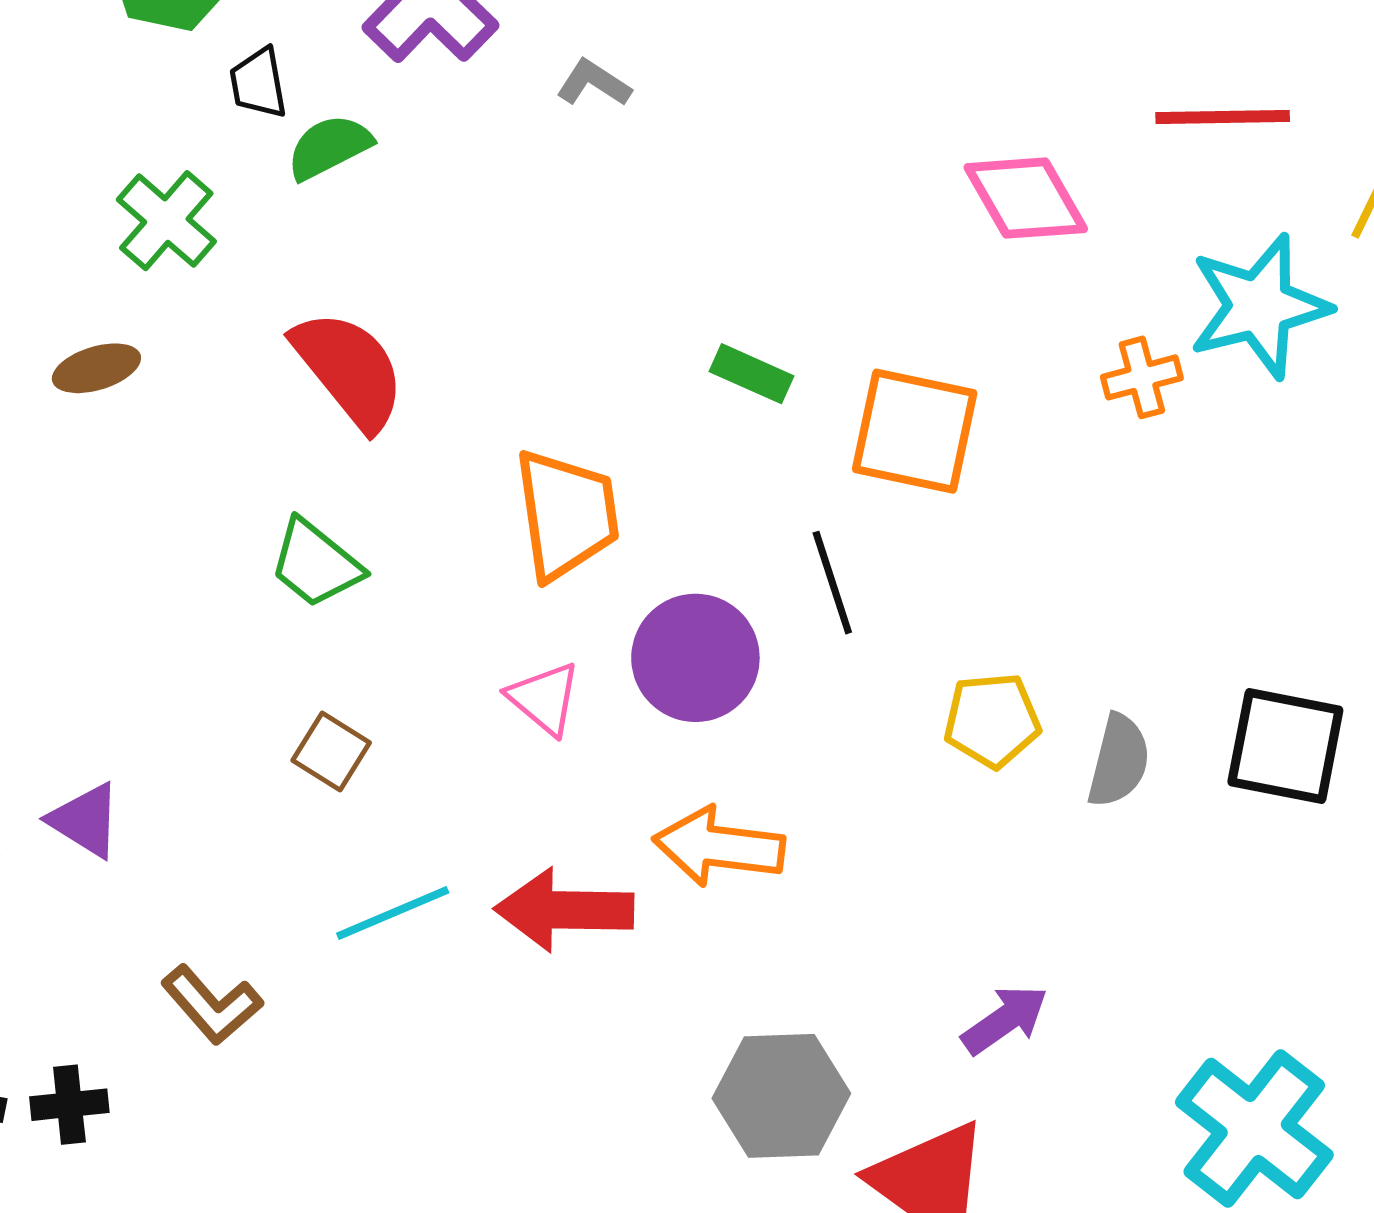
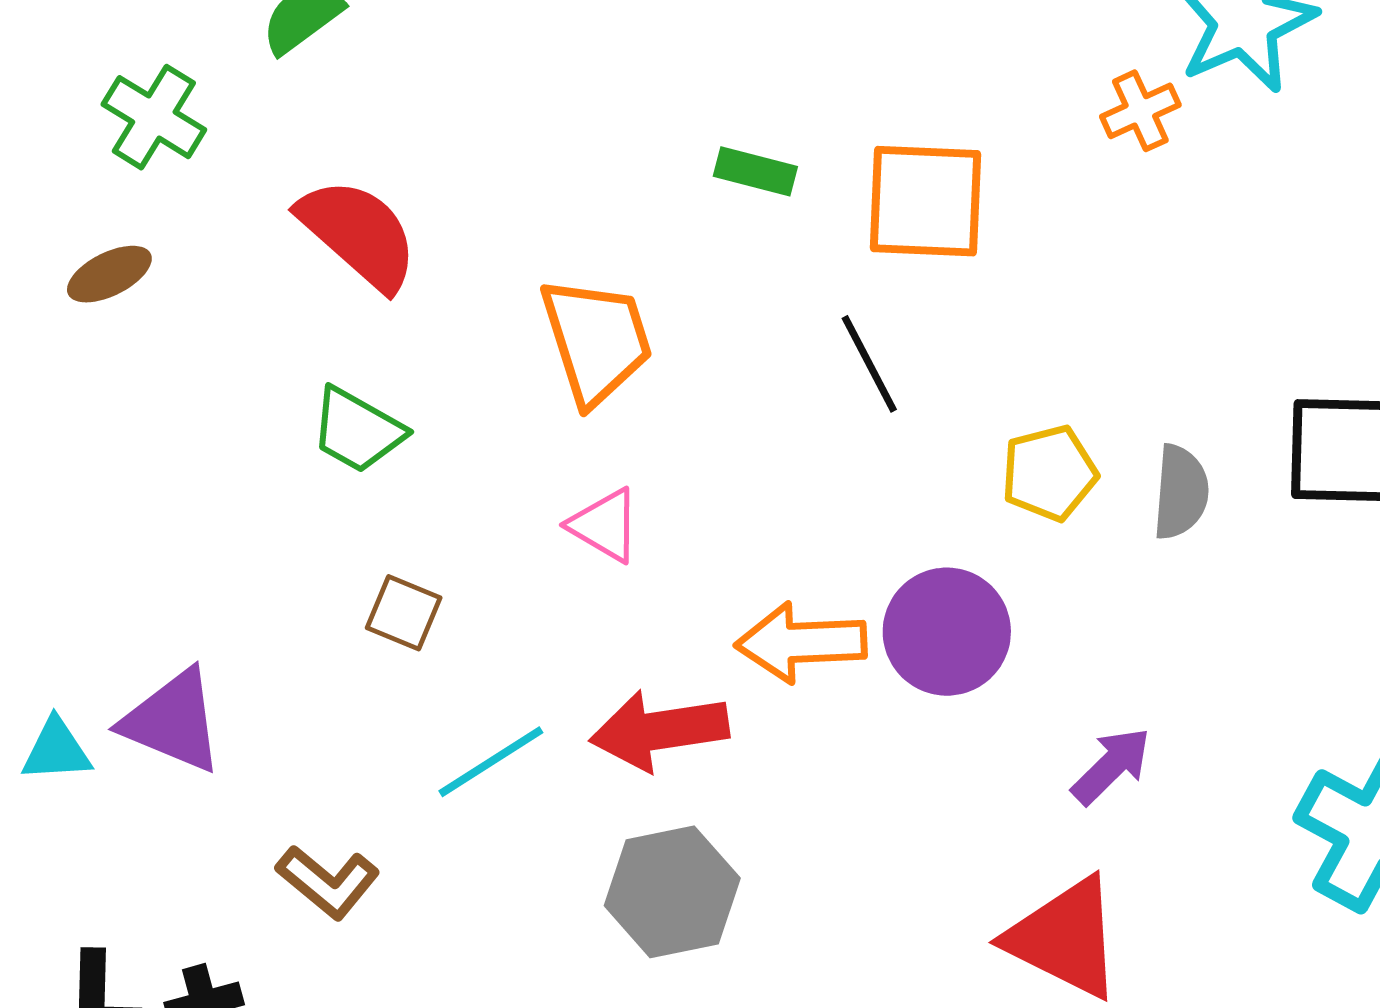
purple circle: (695, 658) -> (947, 632), moved
purple triangle: (85, 820) -> (173, 721), size x1.4
gray hexagon: (781, 1096) -> (672, 892), moved

